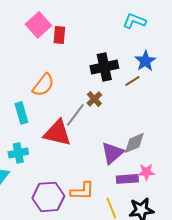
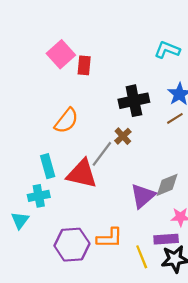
brown line: (132, 81) -> (175, 118), moved
cyan rectangle: (21, 113) -> (48, 166), moved
purple rectangle: (127, 179) -> (166, 239), moved

